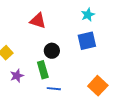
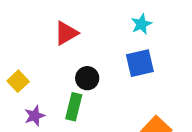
red triangle: (38, 21) -> (66, 33), turned -48
green rectangle: (43, 70) -> (74, 107), turned 30

